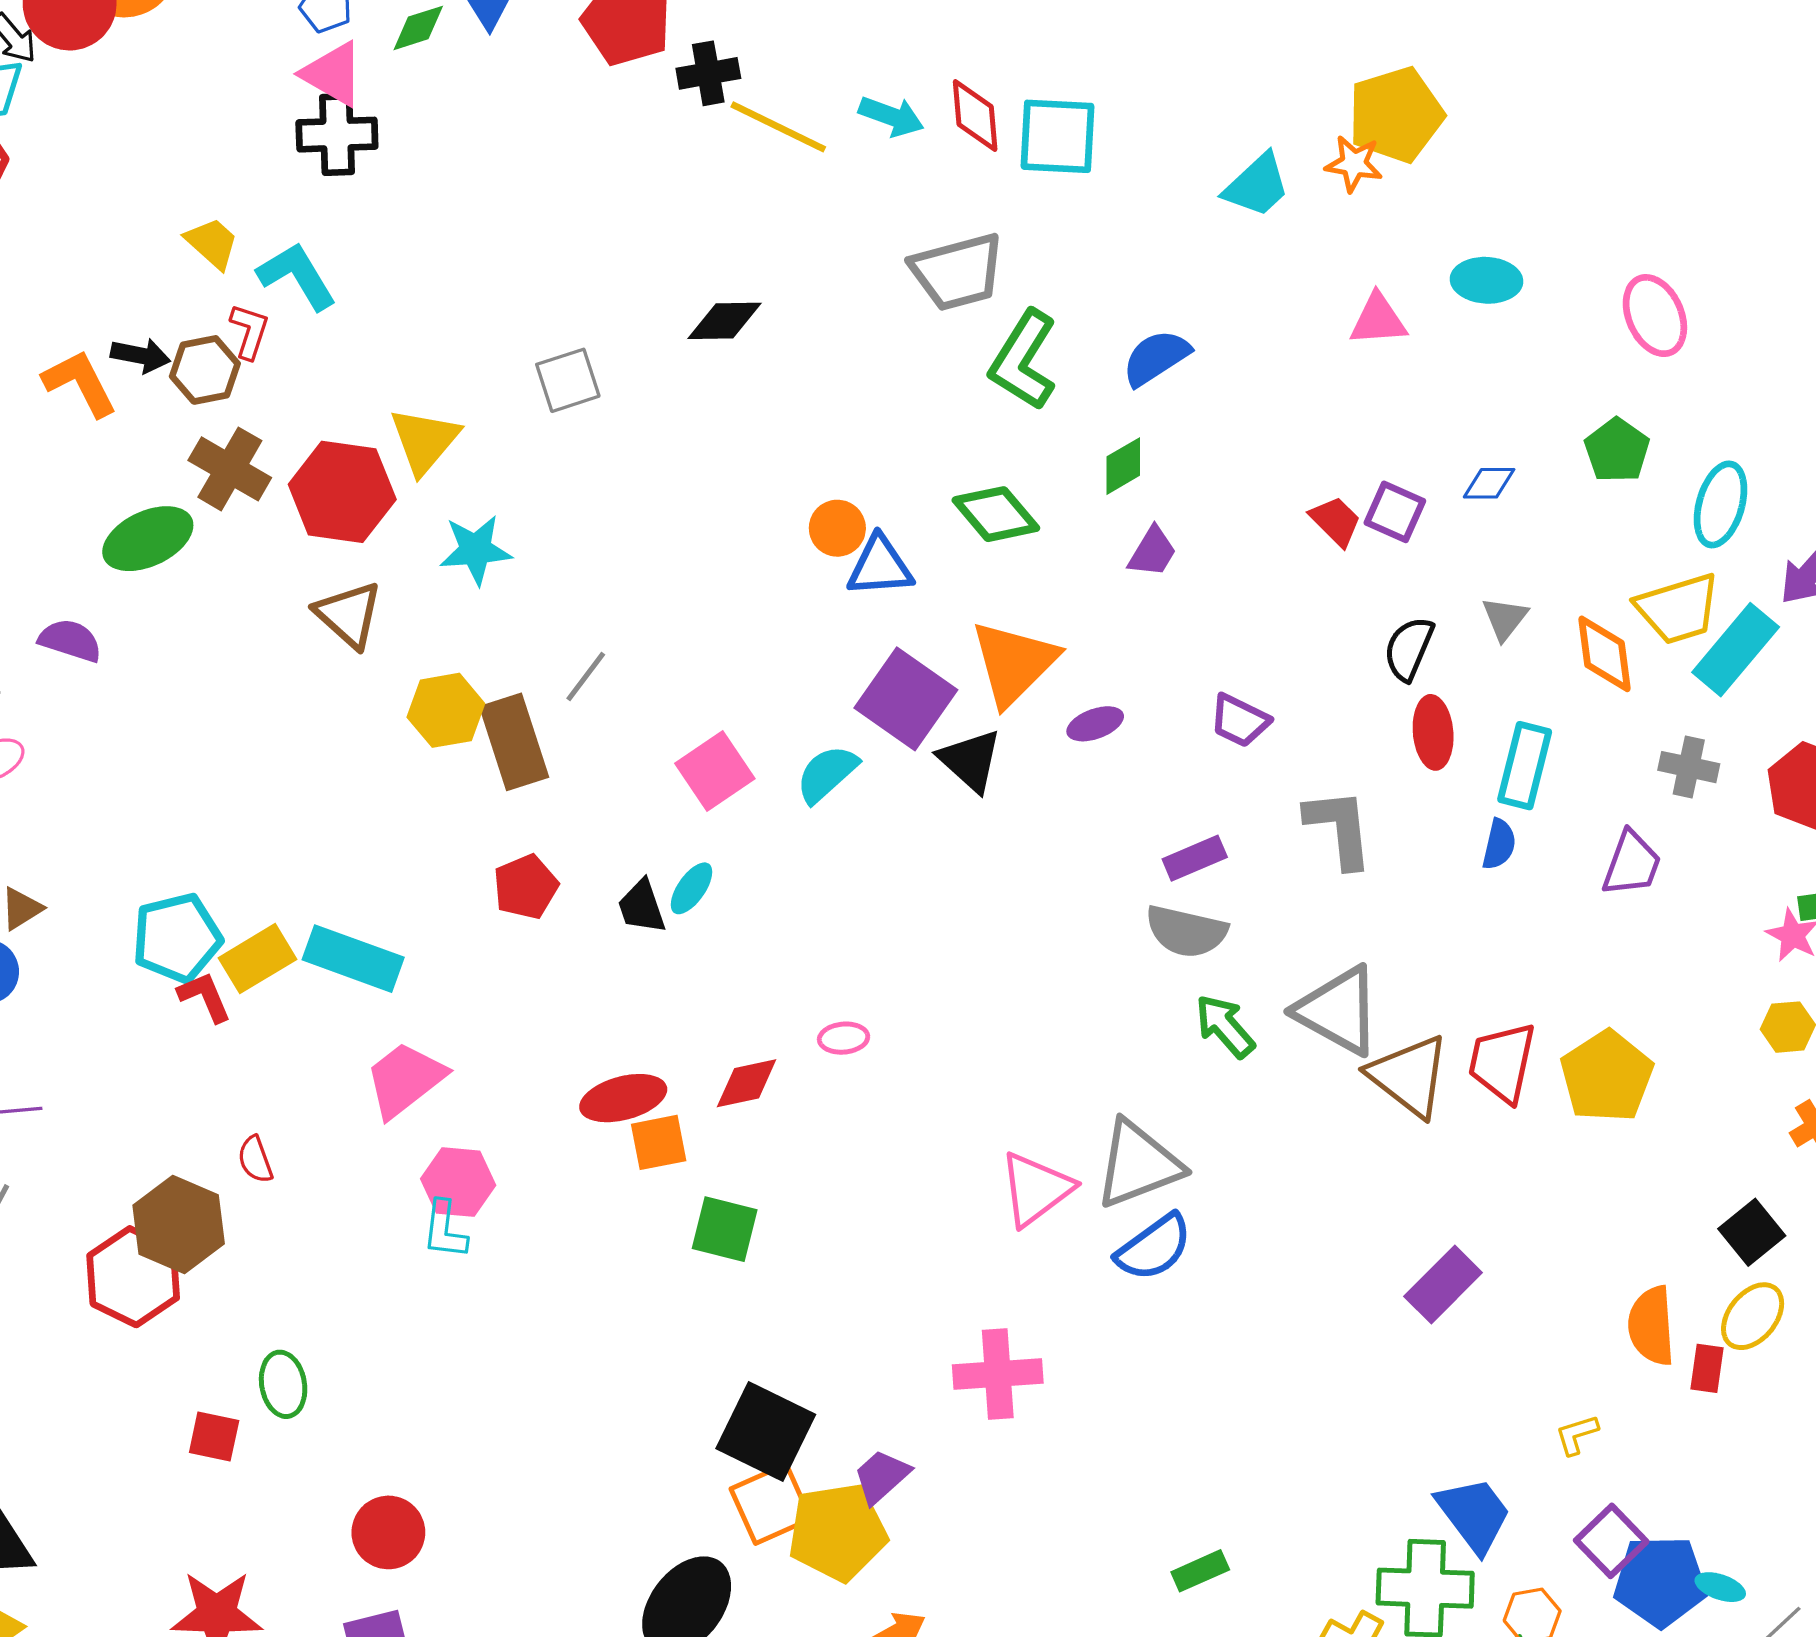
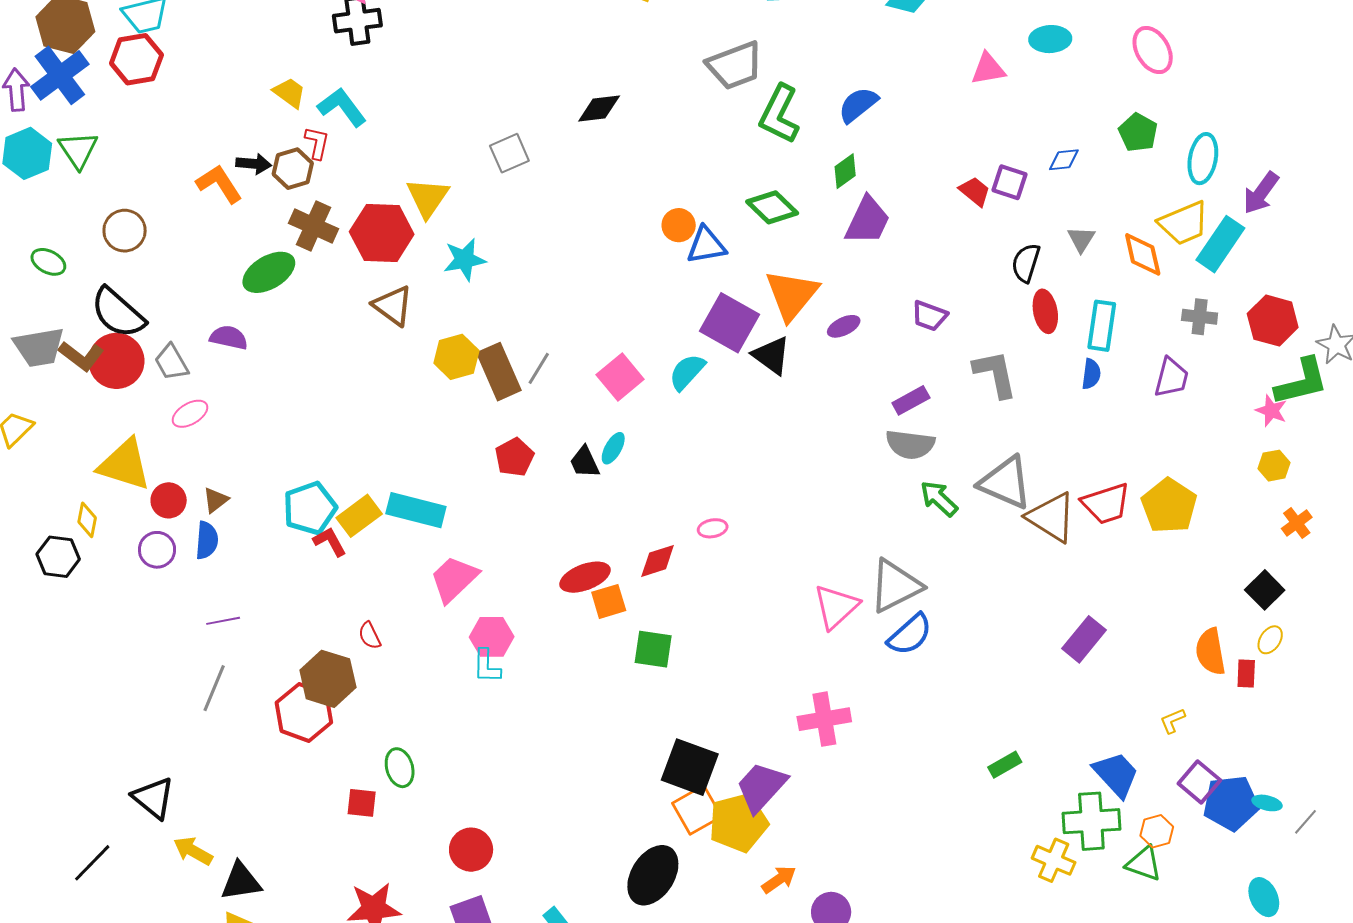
purple trapezoid: (1152, 552) -> (868, 221), size x1.6
gray line: (586, 676) -> (539, 368), moved
red trapezoid: (1502, 1062) -> (1106, 504), turned -114
yellow ellipse: (1753, 1316) -> (1270, 640), size x0.7
purple trapezoid: (882, 1476) -> (761, 787), size x1.5
green rectangle: (1200, 1571) -> (1005, 765), moved

